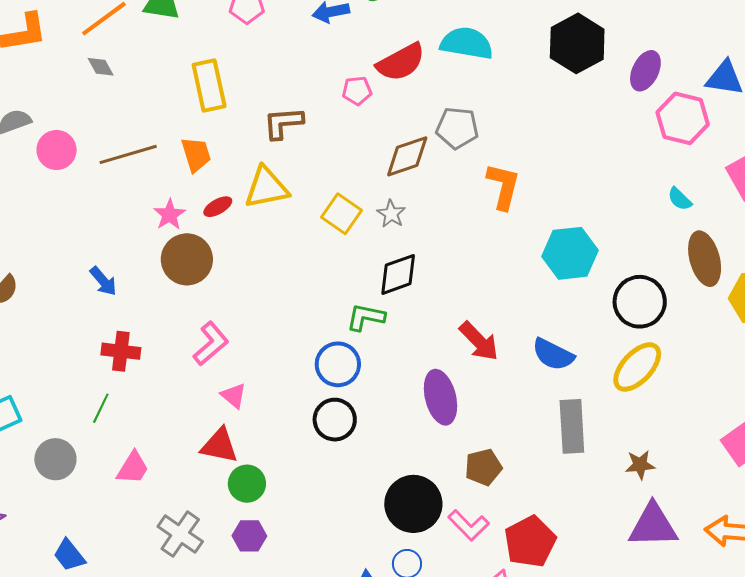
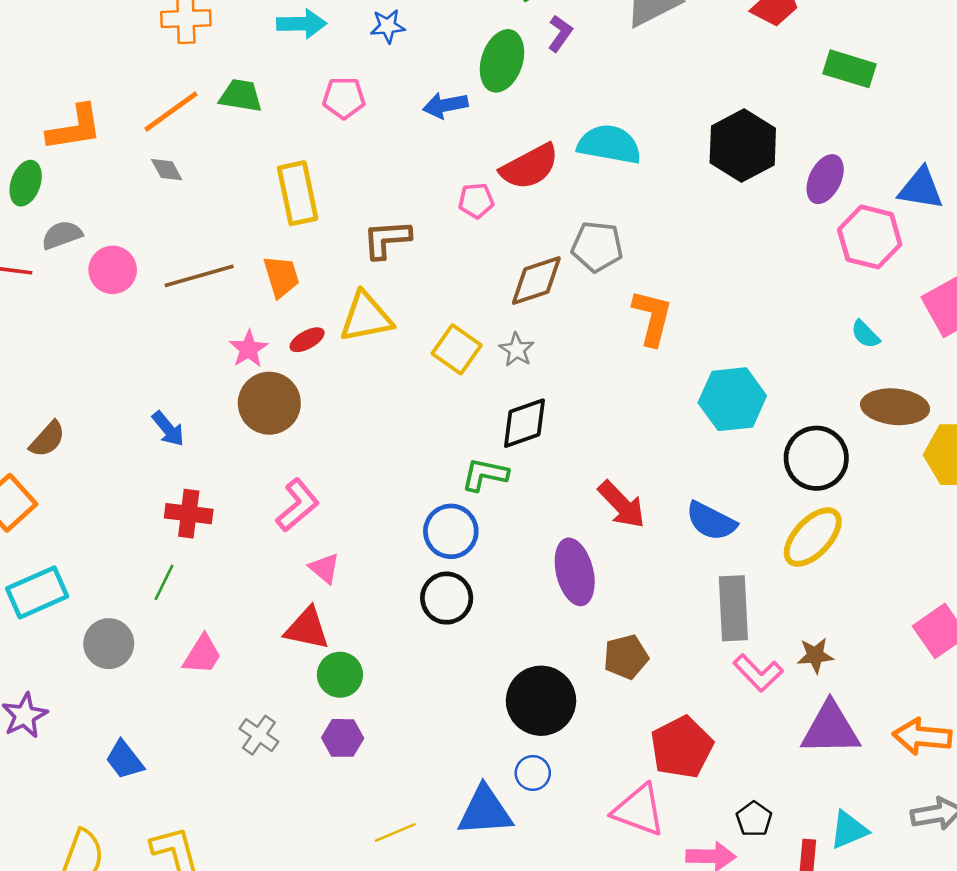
brown ellipse: (705, 259) -> (895, 407), turned -70
pink L-shape: (469, 525) -> (758, 673), moved
gray cross: (180, 534) -> (259, 735), size x0.7

